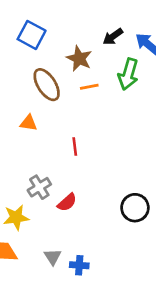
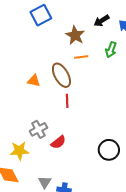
blue square: (32, 35) -> (41, 15), turned 30
green arrow: (128, 74) -> (111, 50), size x0.7
brown ellipse: (47, 85) -> (61, 75), moved

